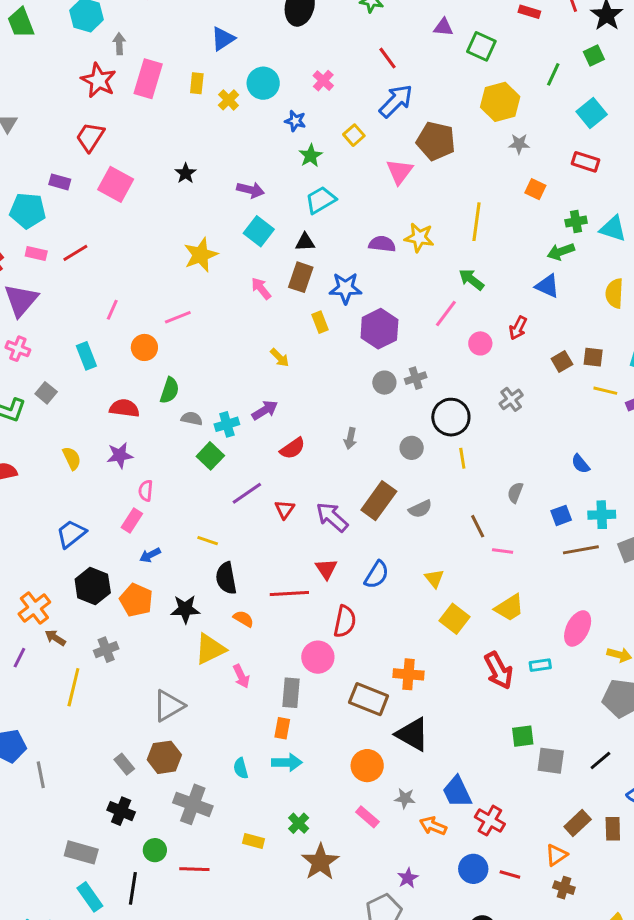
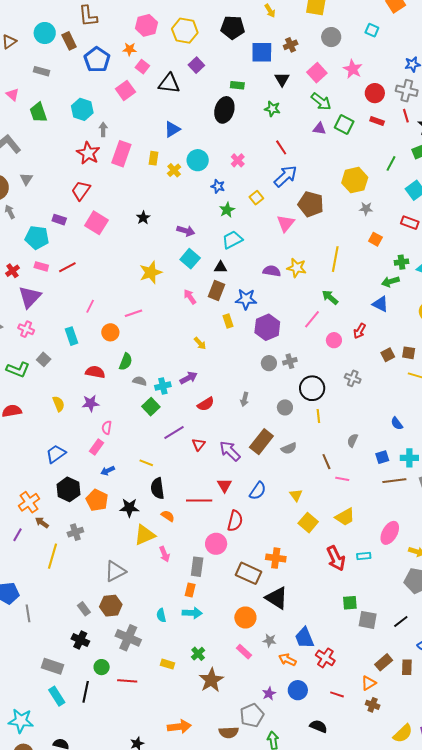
green square: (481, 46) -> (344, 125), moved
gray cross: (511, 399) -> (353, 378), turned -35
blue circle: (473, 869) -> (298, 690), moved

